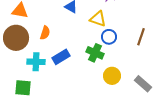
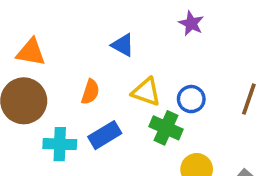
yellow triangle: (98, 19) -> (146, 92), moved
orange semicircle: (45, 33) -> (90, 92), moved

